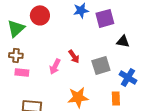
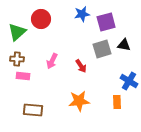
red arrow: (74, 56) -> (81, 66), moved
gray square: (101, 65) -> (102, 49), moved
pink arrow: (55, 66) -> (52, 61), moved

